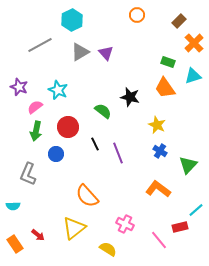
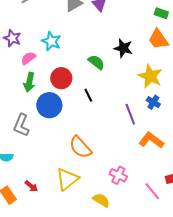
yellow star: (157, 125) -> (150, 76), size x1.4
purple line: (118, 153) -> (130, 114), moved
blue circle: (56, 154) -> (49, 105), size x1.6

